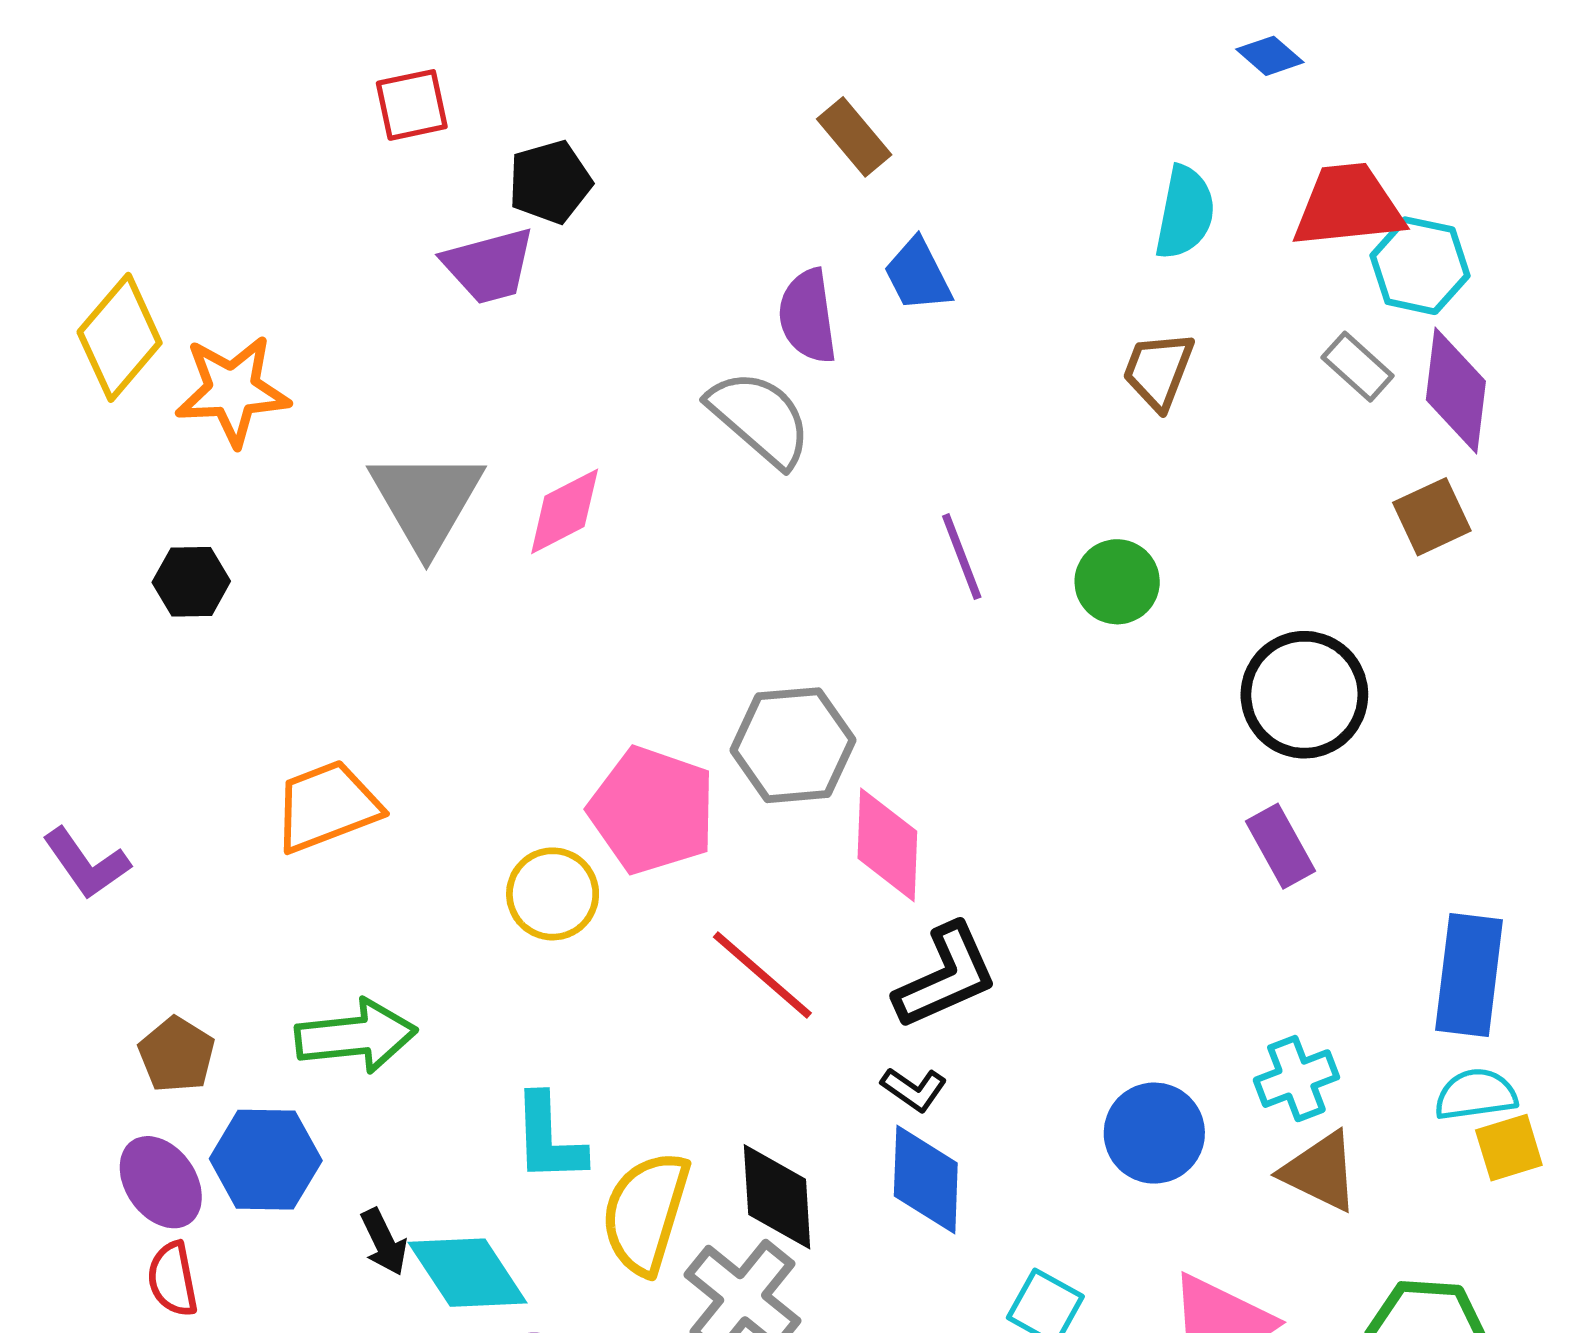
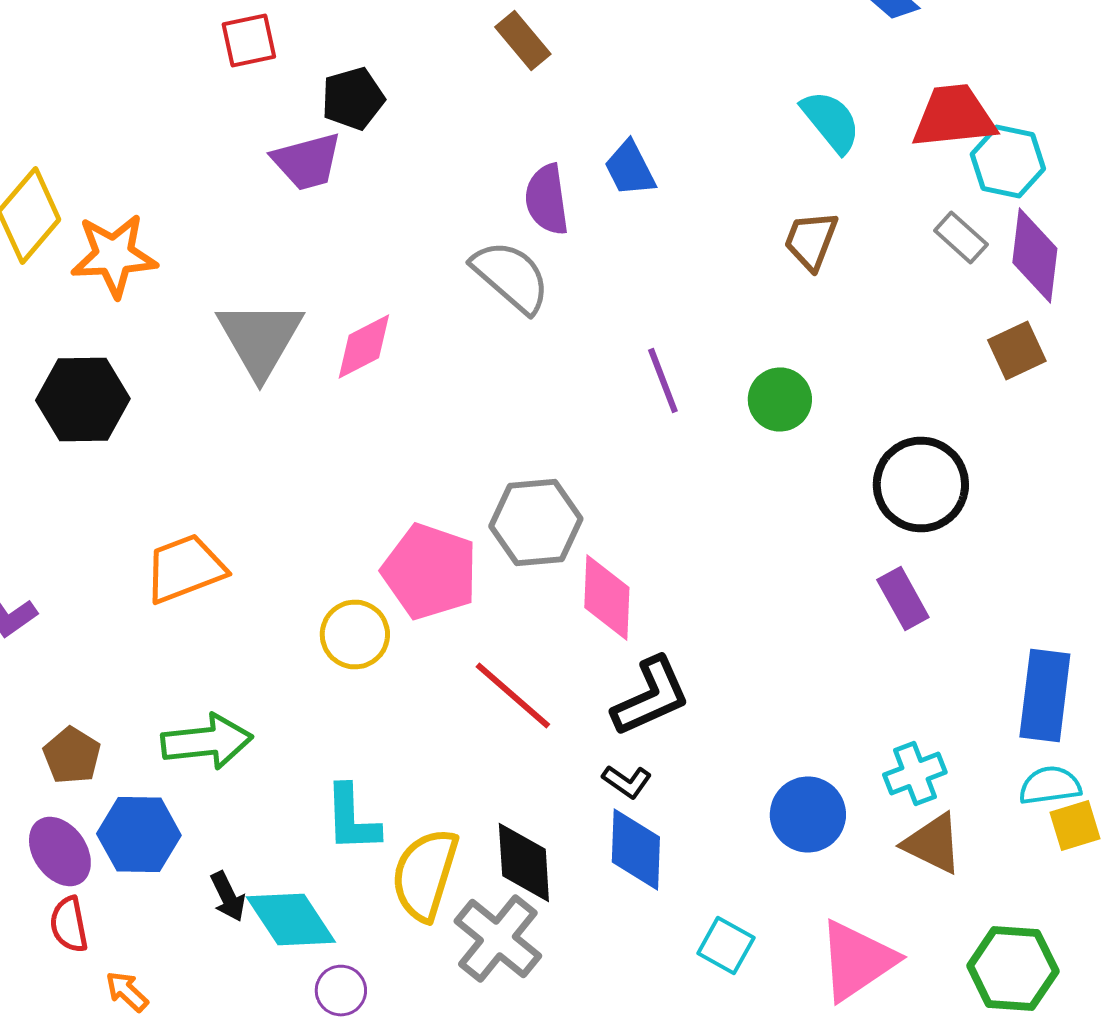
brown rectangle: (854, 137) -> (523, 40), moved
cyan semicircle: (1185, 213) -> (831, 122), turned -50
black hexagon: (191, 582) -> (83, 400), size x1.6

